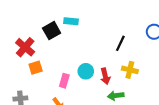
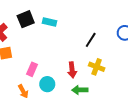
cyan rectangle: (71, 21) -> (50, 22), moved
cyan circle: (86, 71) -> (47, 84), moved

